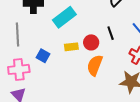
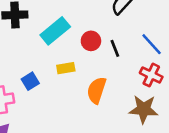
red circle: (91, 42) -> (91, 41), moved
blue square: (43, 56) -> (30, 81), turned 32

